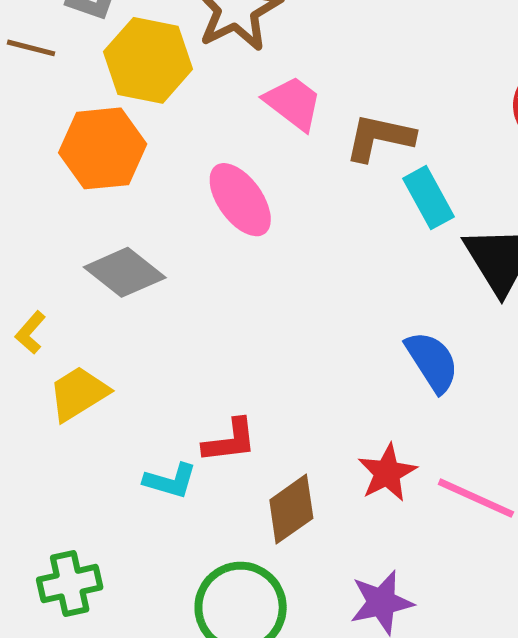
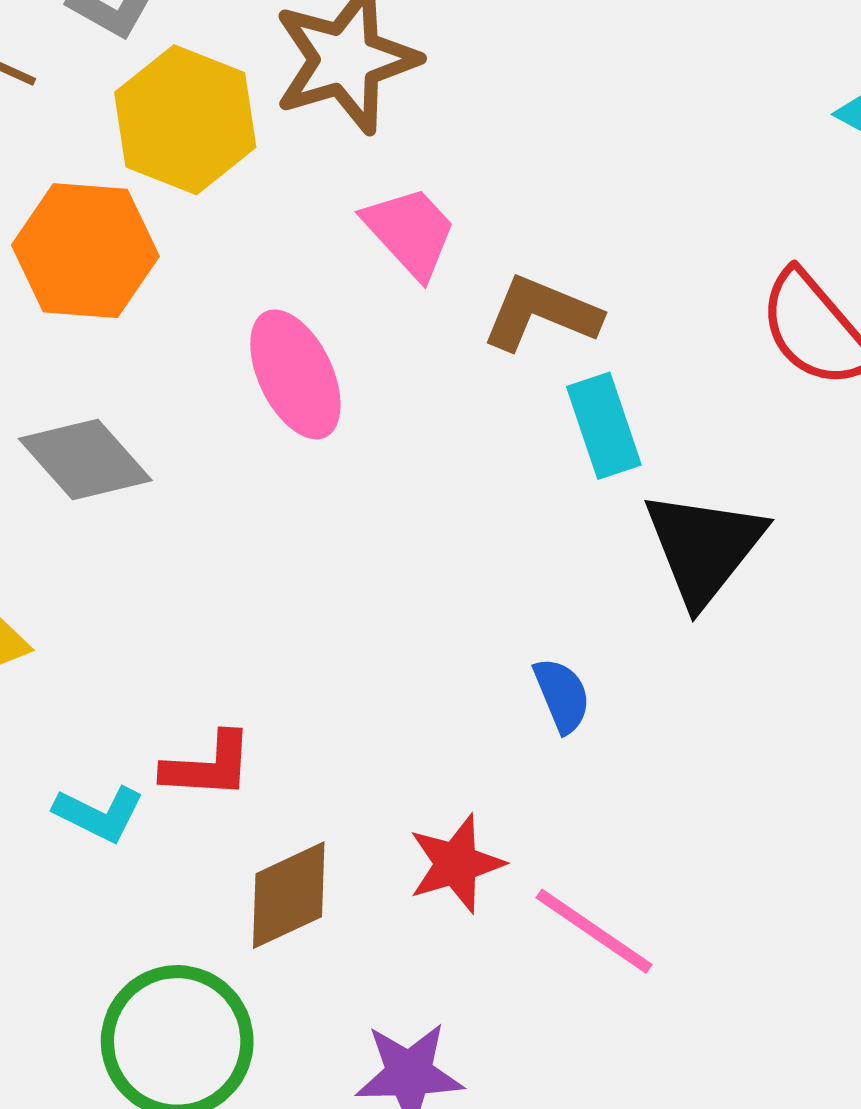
blue semicircle: (432, 362) -> (562, 695), size x0.7

